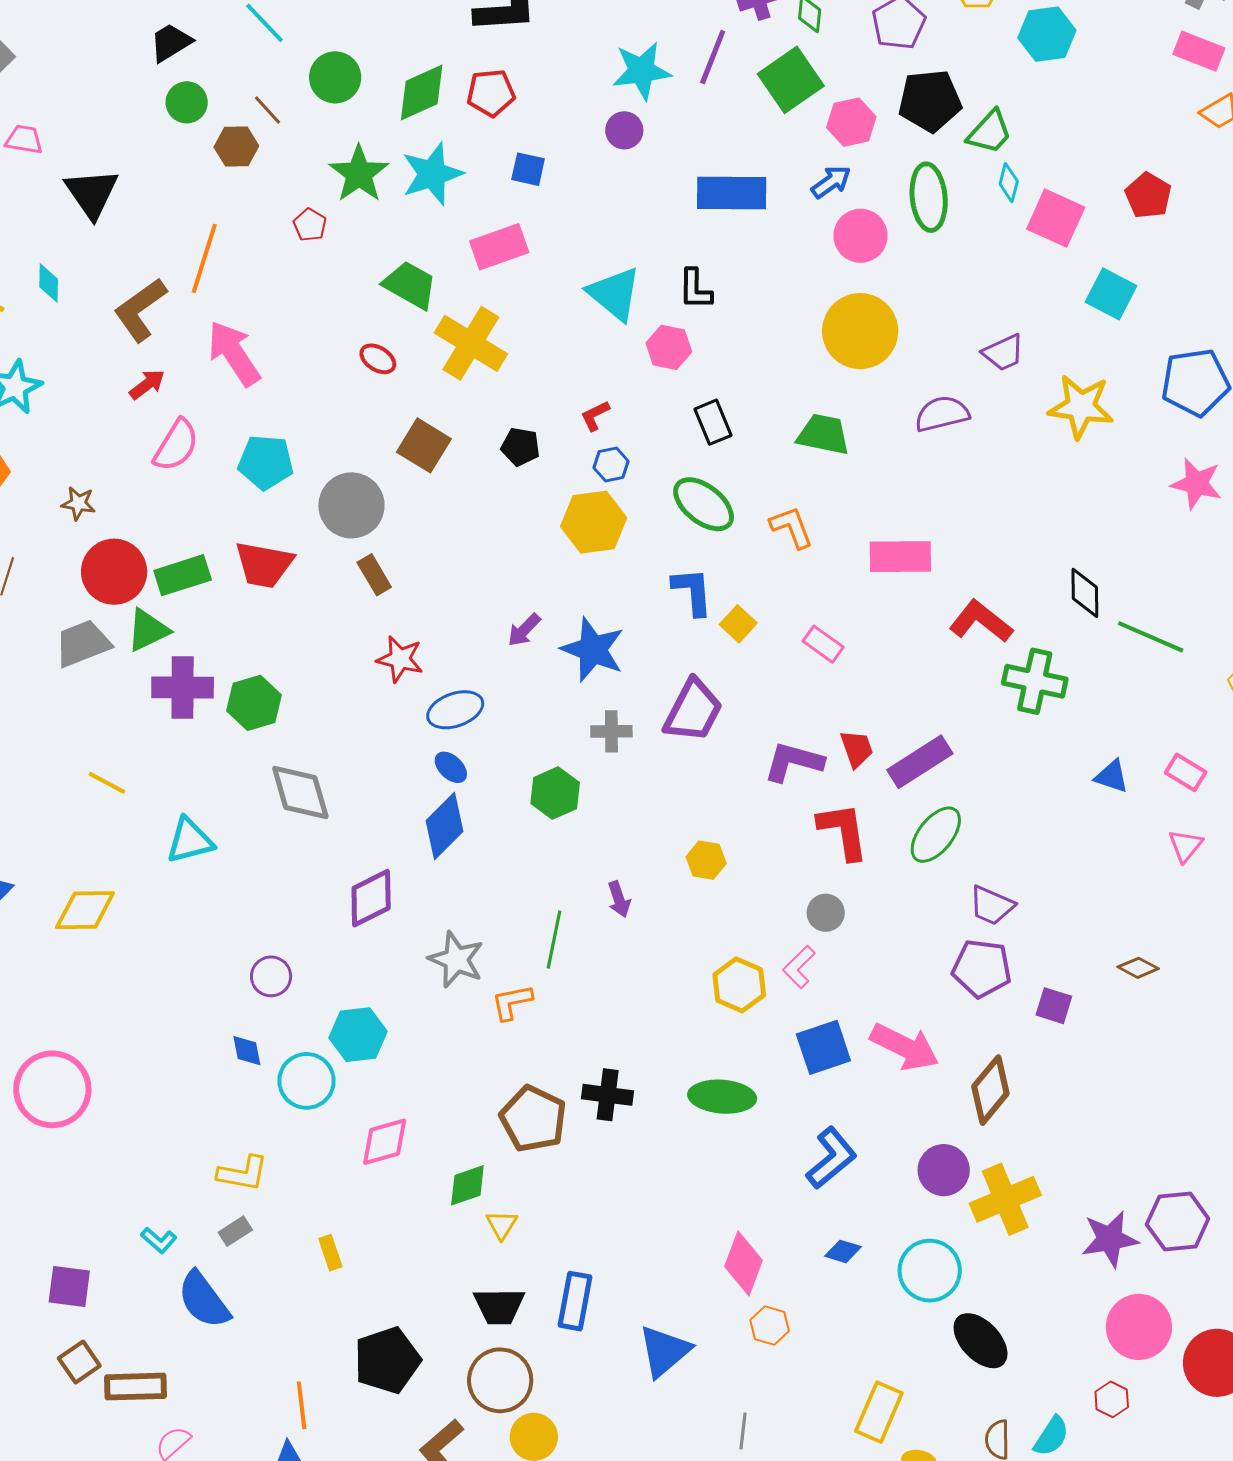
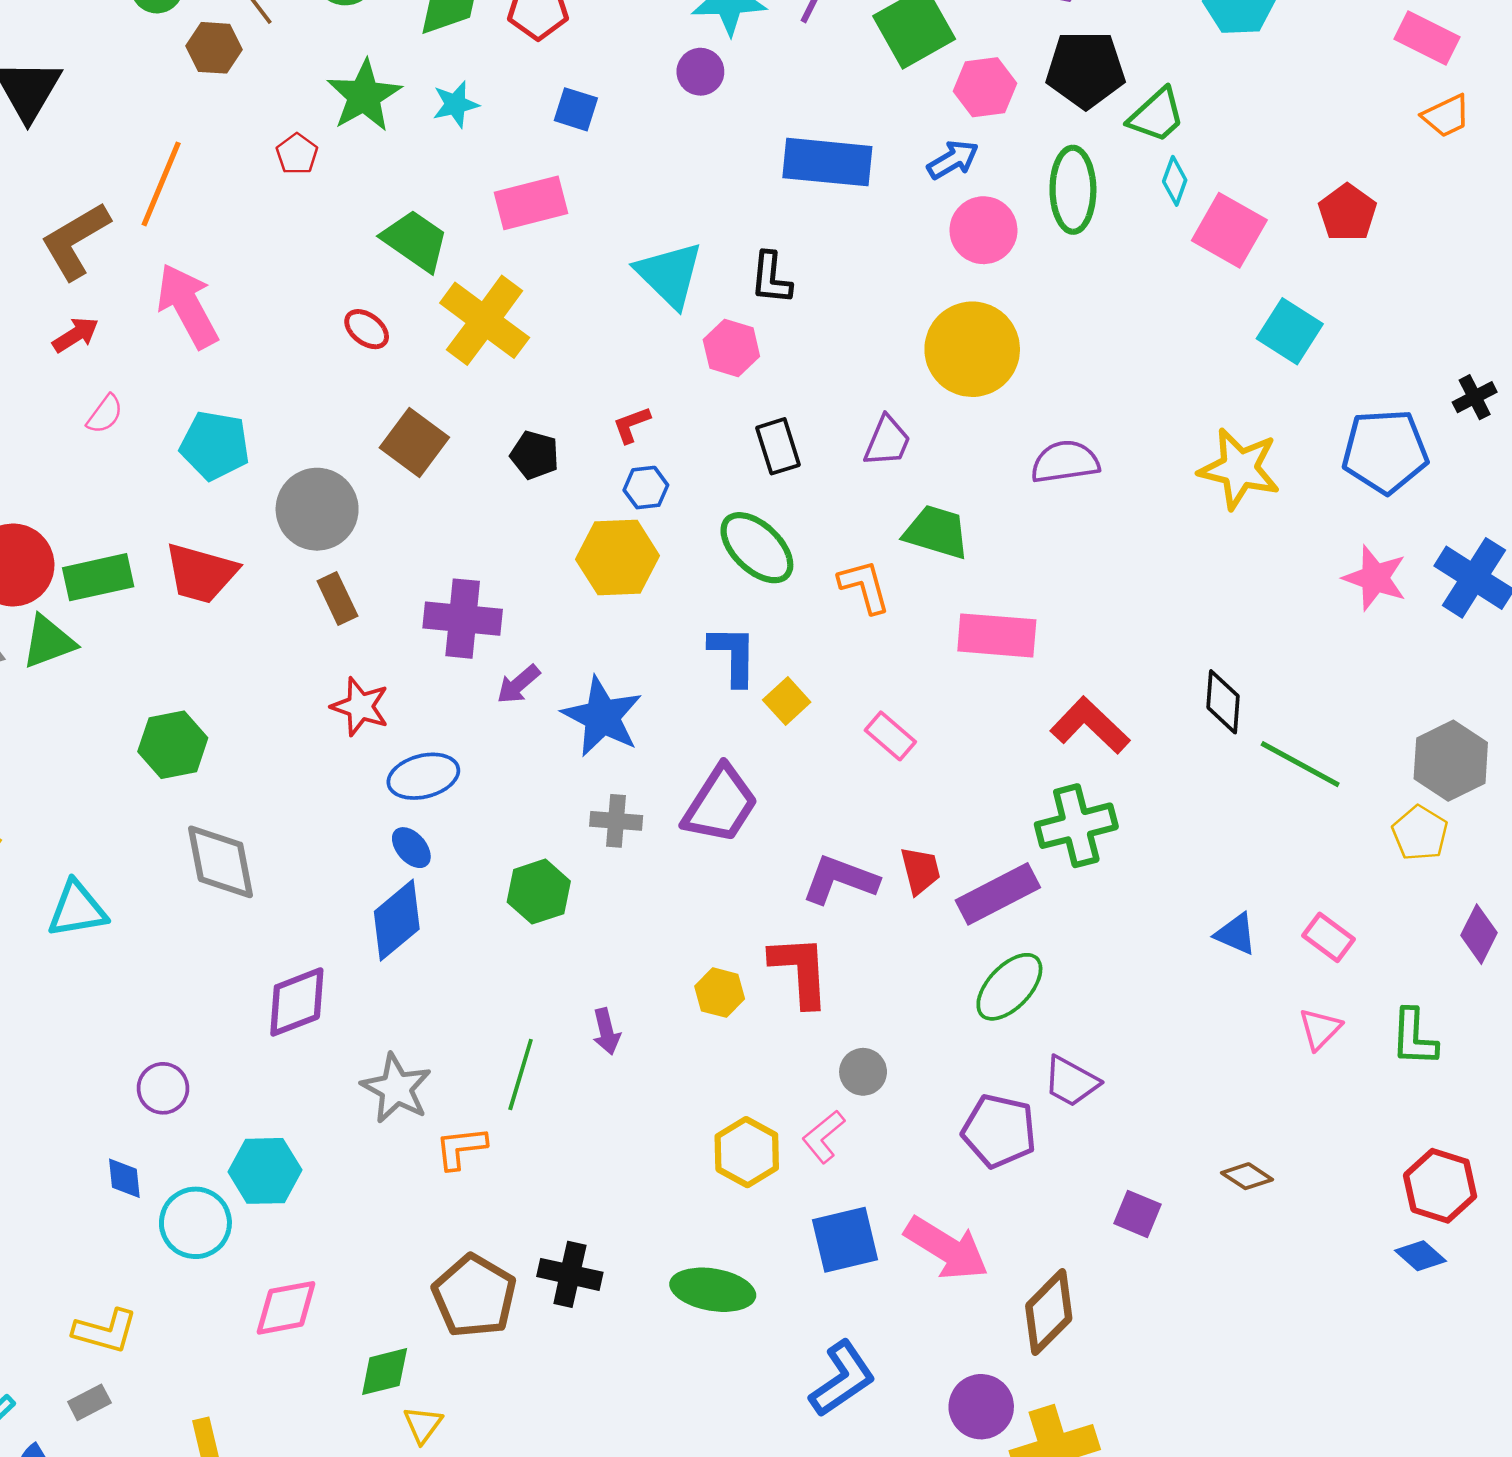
cyan star: (432, 174) -> (455, 104), size x0.6
purple trapezoid: (1003, 353) -> (887, 441), moved, turned -48
green trapezoid: (823, 434) -> (936, 532), moved
pink semicircle: (176, 445) -> (105, 414), size x0.6
green cross: (1035, 681) -> (1076, 826), moved, turned -32
purple cross: (183, 688) -> (463, 619), moved
red L-shape: (843, 831) -> (800, 971), moved
purple pentagon: (982, 968) -> (999, 1131), moved

